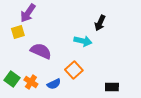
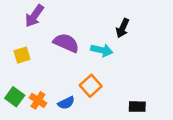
yellow square: (18, 32) -> (22, 55), moved
purple semicircle: (41, 51) -> (66, 43), moved

